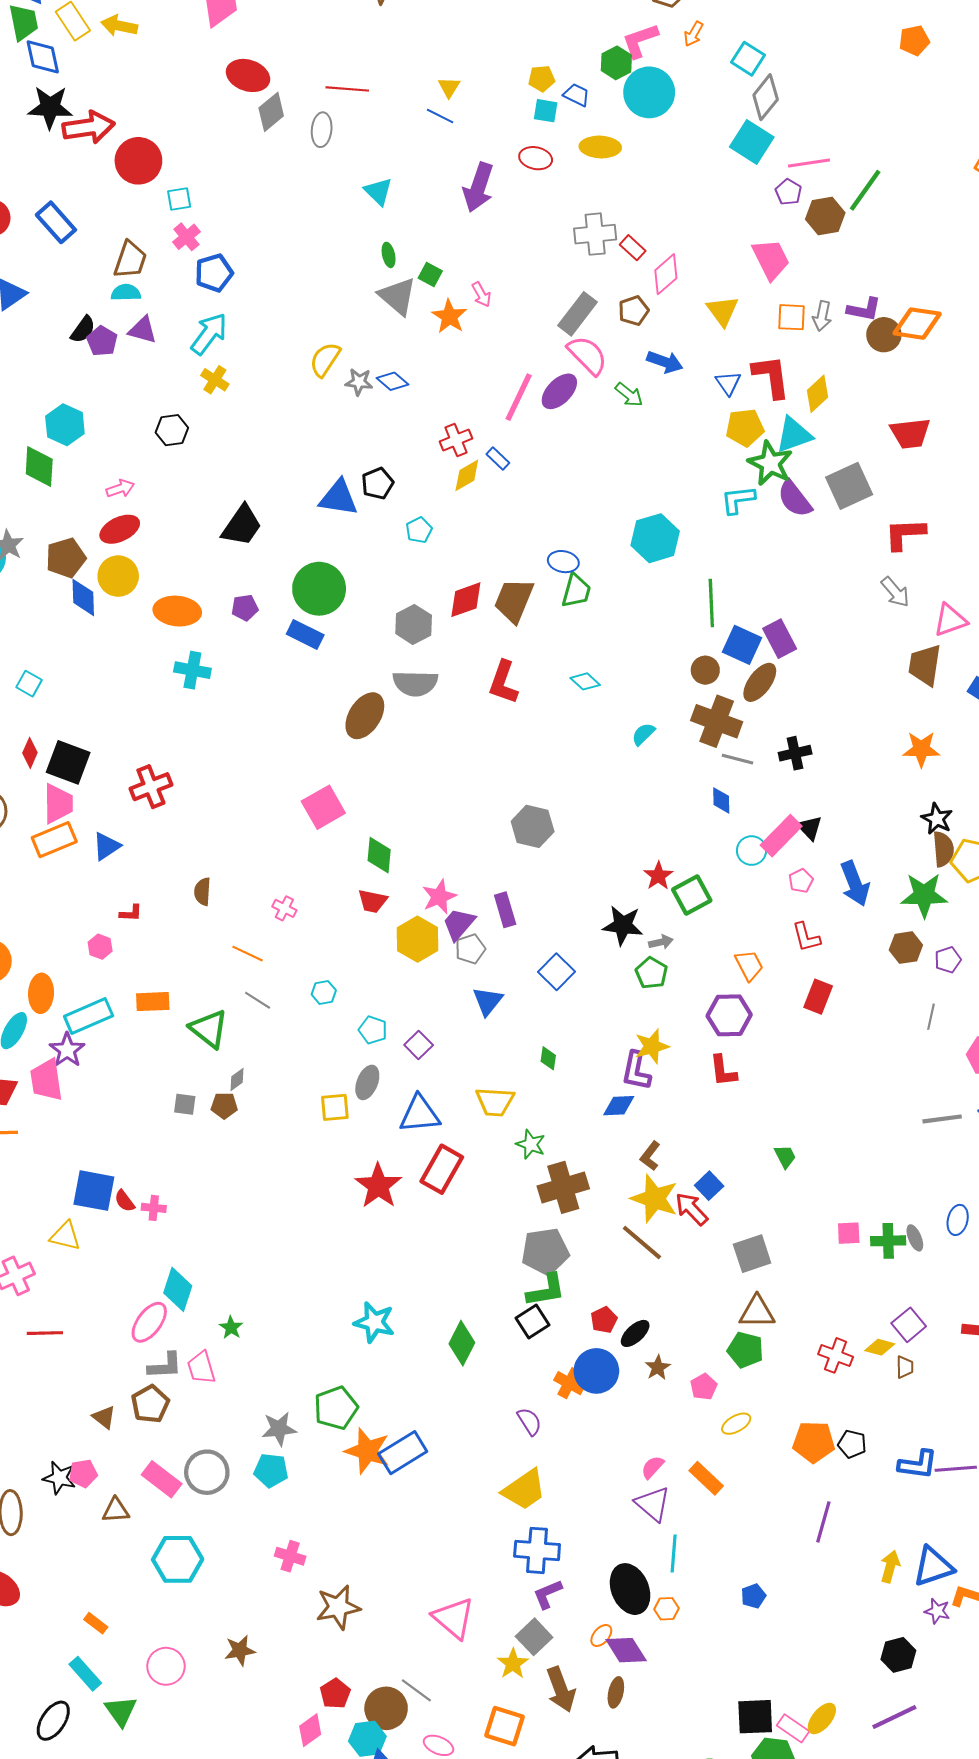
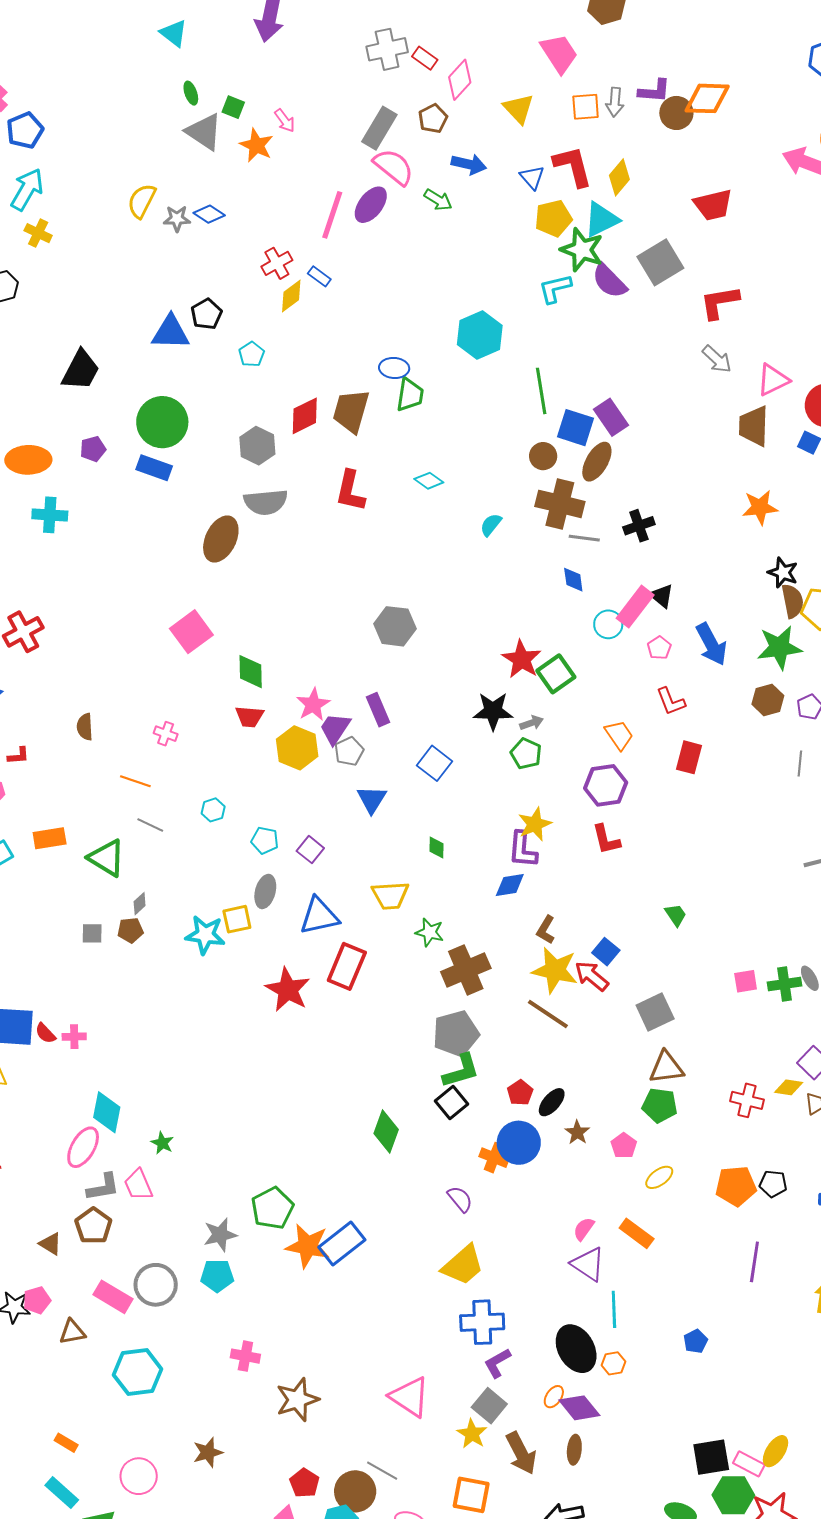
red star: (658, 876) -> (522, 659), size x1.4
cyan star: (374, 1322) -> (205, 935), moved

